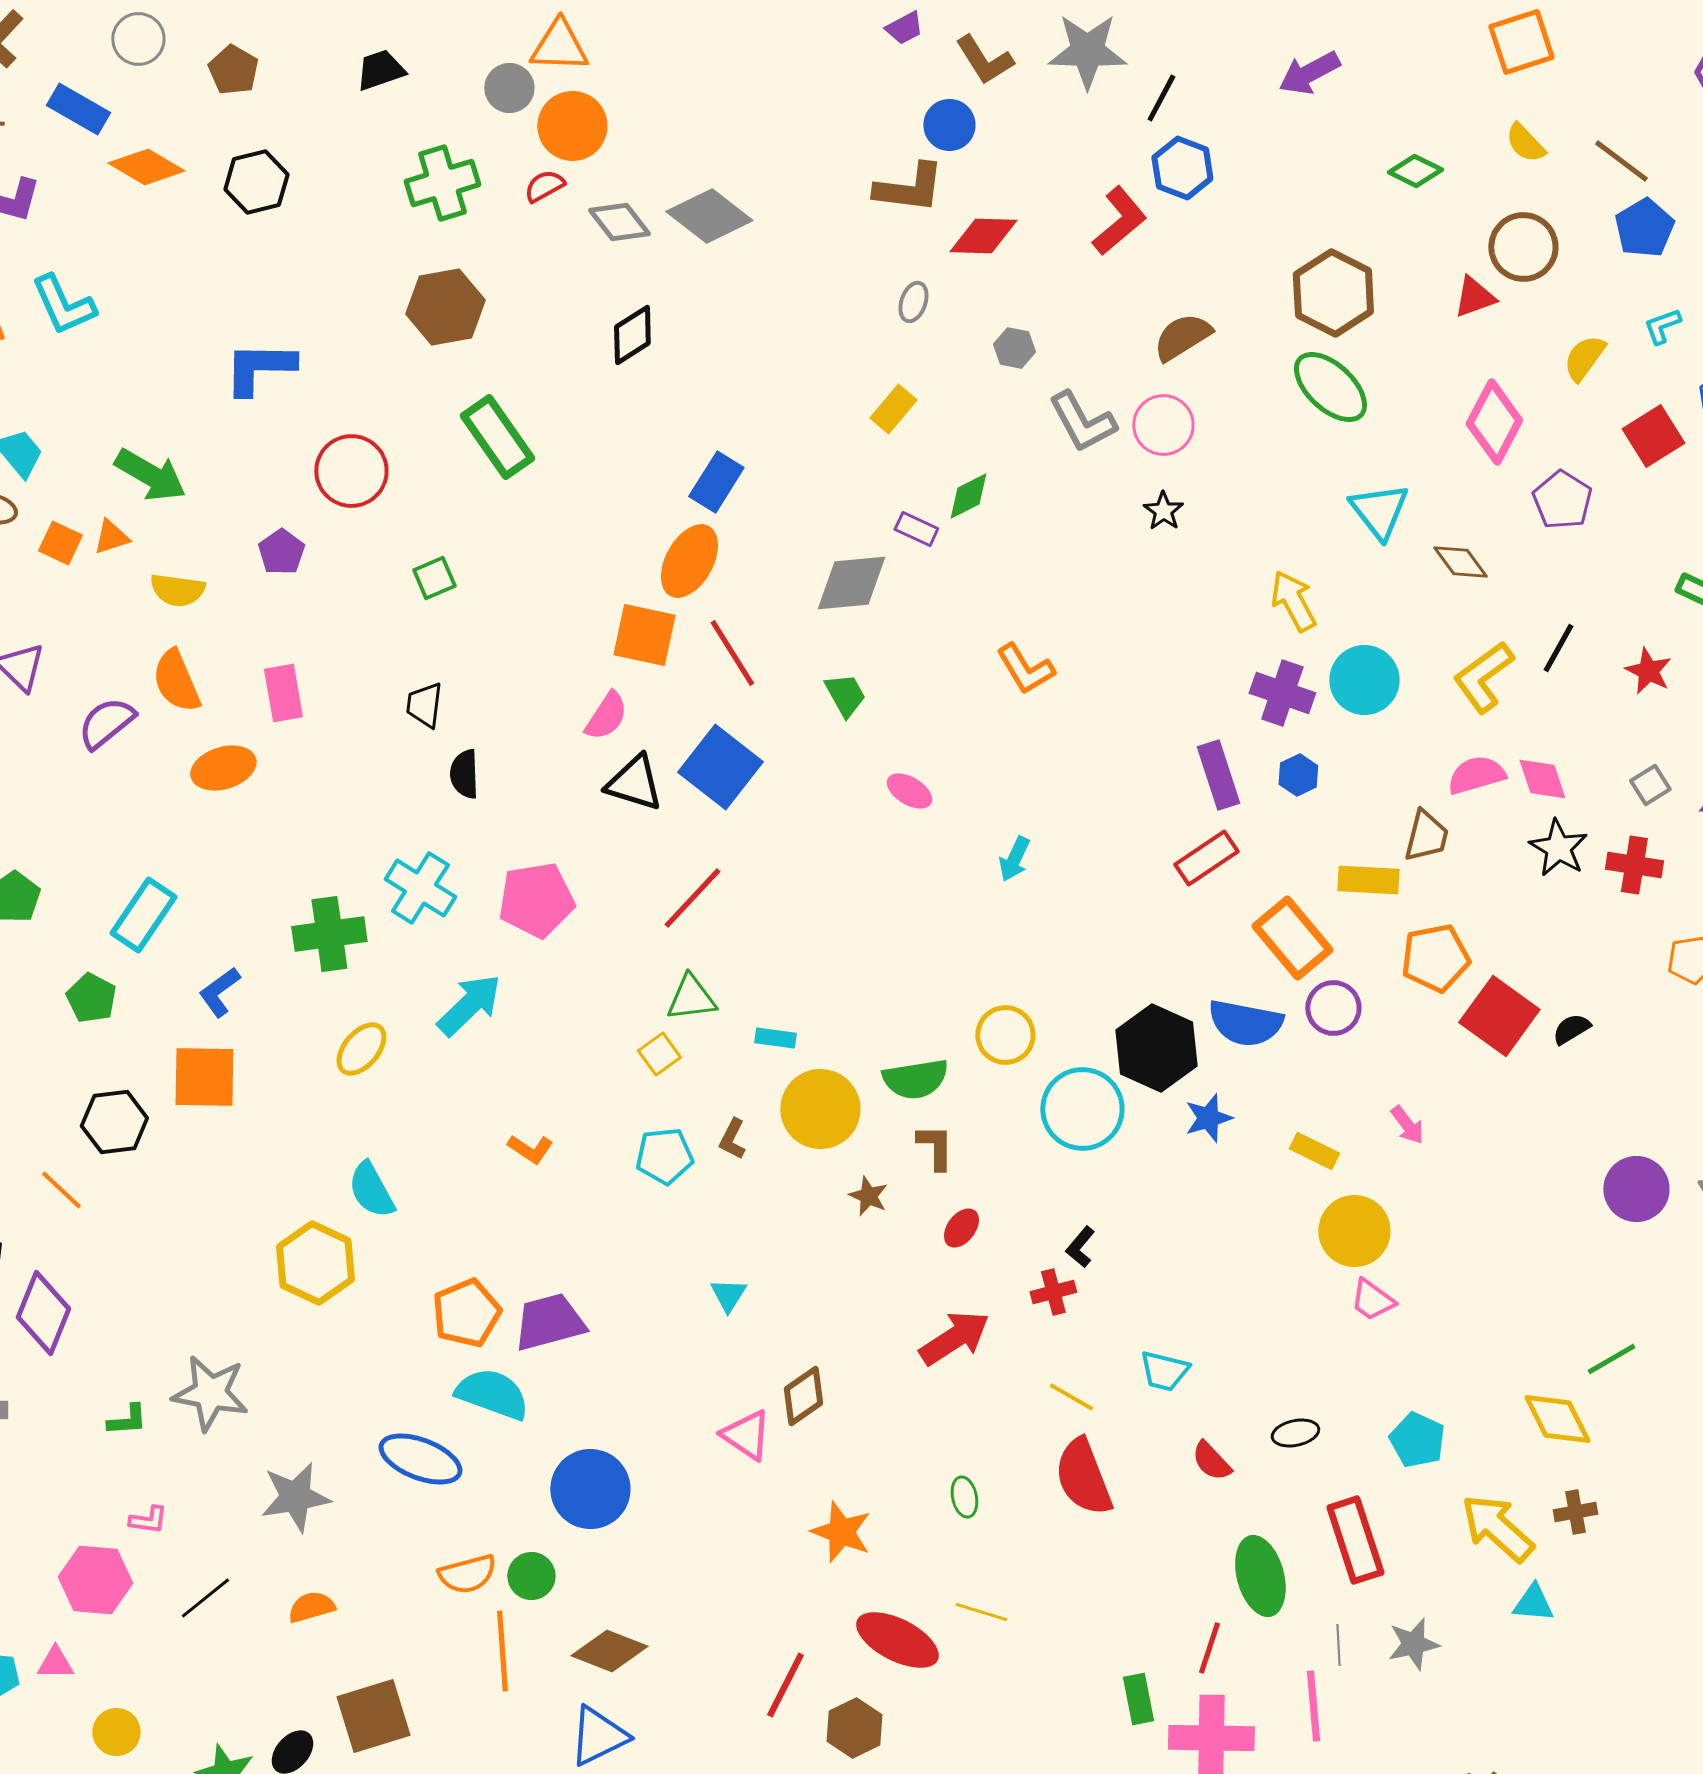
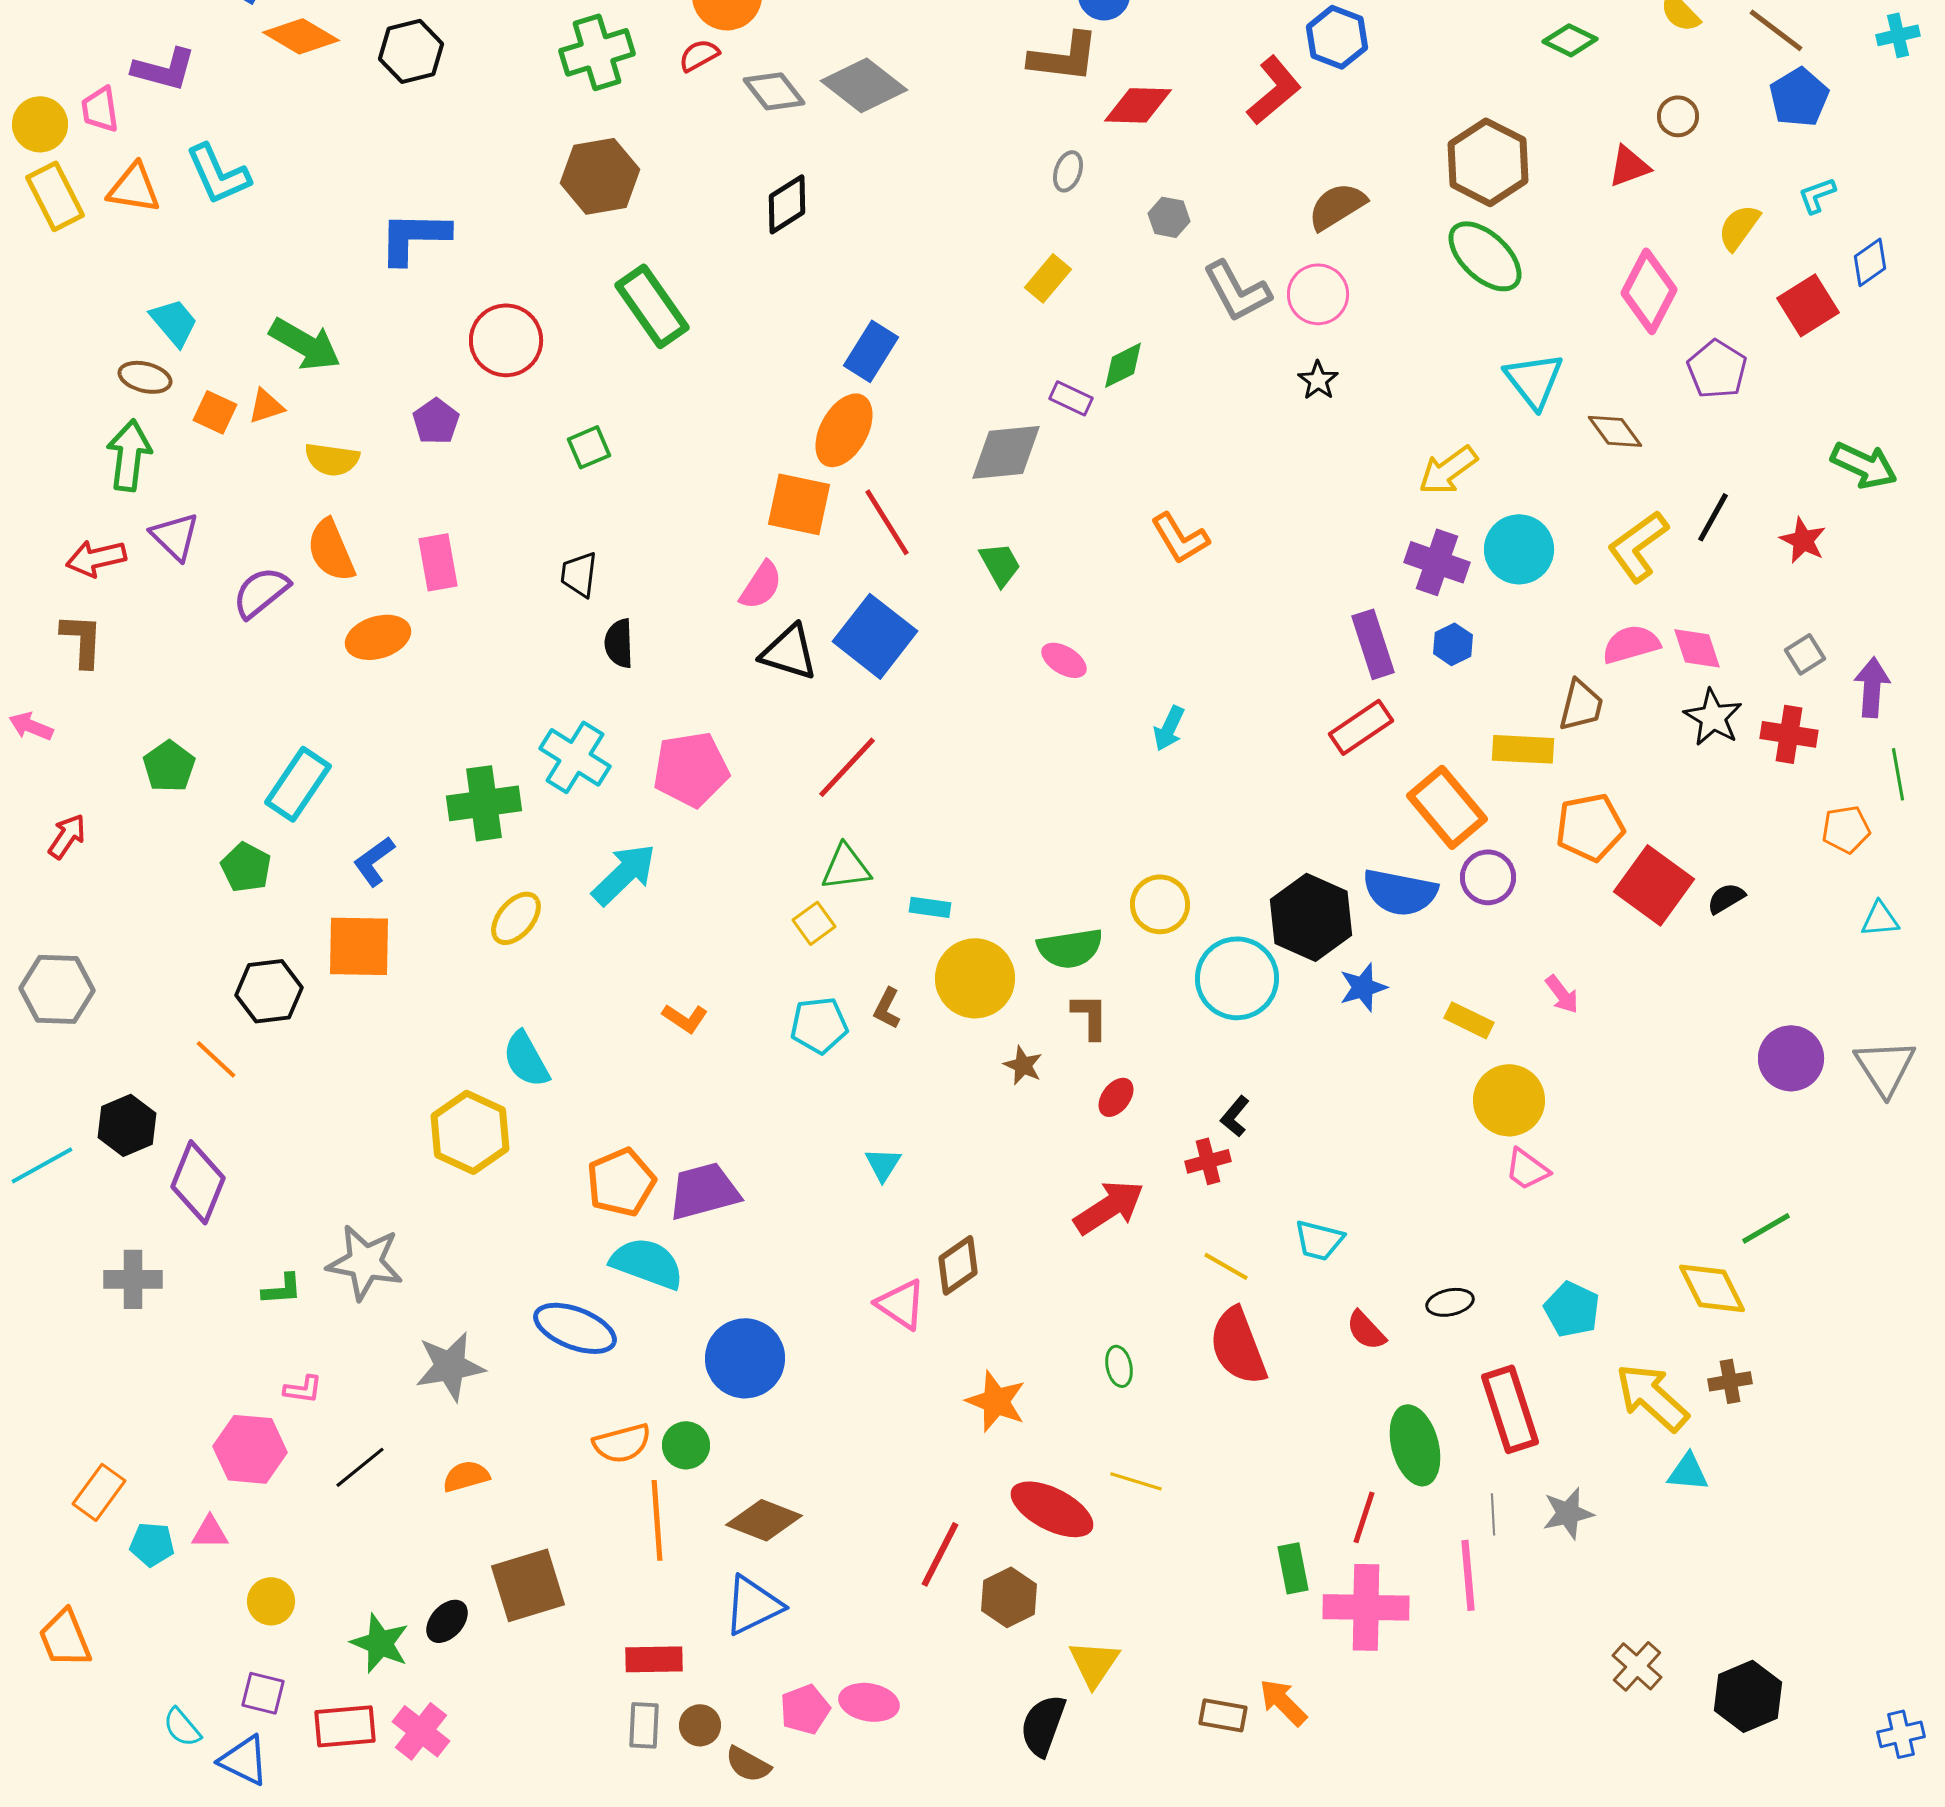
brown circle: (1523, 247) -> (1678, 116), size x0.6
yellow arrow: (1293, 601) -> (1448, 470), turned -98

